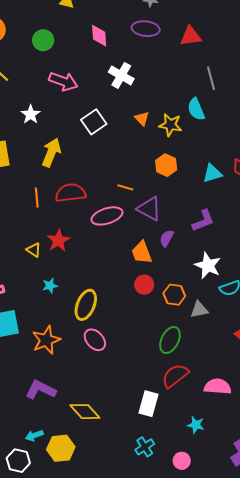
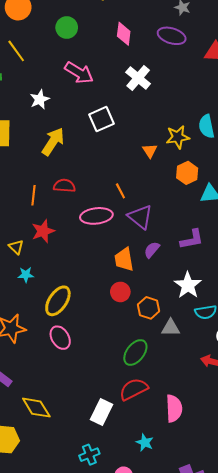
orange triangle: (142, 119) -> (150, 151), moved
yellow star: (170, 125) -> (178, 137), turned -30
orange hexagon: (166, 165) -> (187, 173), moved
orange line: (125, 187) -> (120, 191), turned 35
red semicircle: (70, 193) -> (64, 186), size x0.7
orange line: (37, 198) -> (34, 195), moved
yellow triangle: (34, 250) -> (16, 247), moved
pink semicircle: (218, 387) -> (174, 408), turned 72

